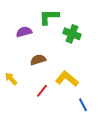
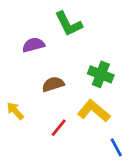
green L-shape: (49, 17) -> (68, 24), turned -115
green cross: (72, 34) -> (101, 74), moved

